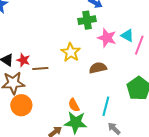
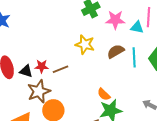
cyan triangle: (127, 35) -> (137, 27), moved
cyan line: (106, 106) -> (134, 57), moved

